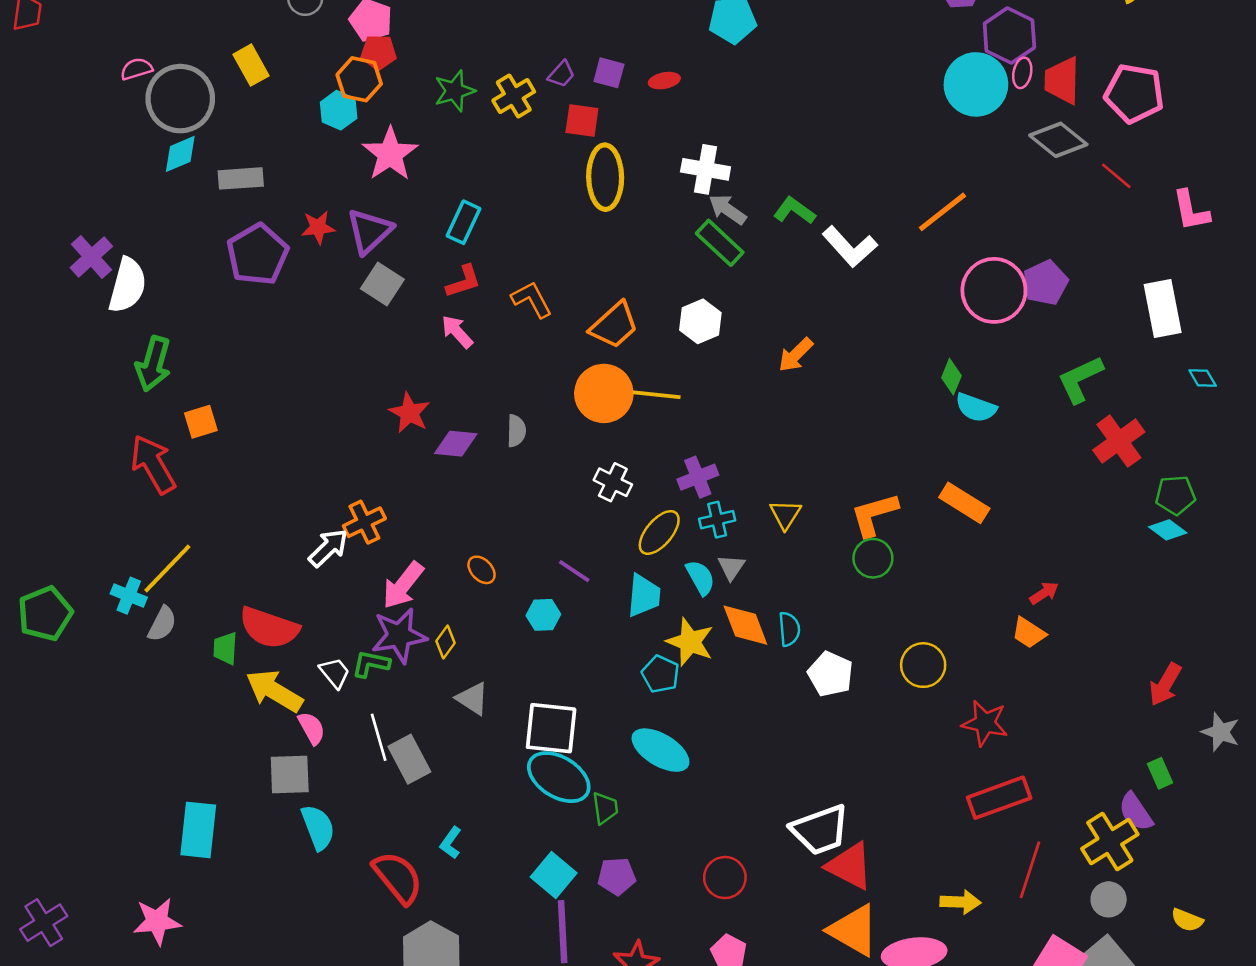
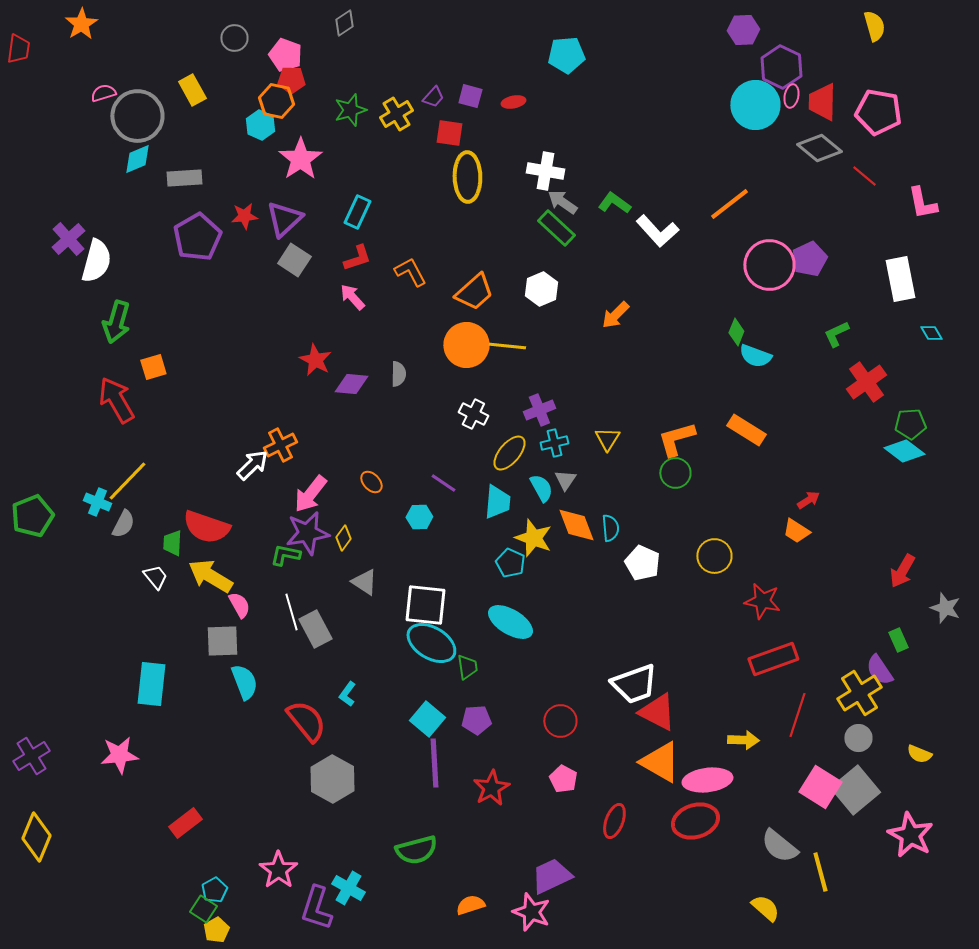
green L-shape: (1080, 379) -> (836, 334), size x0.7
cyan diamond: (1168, 530) -> (904, 451), size x1.4
white trapezoid: (335, 673) -> (155, 577), moved

